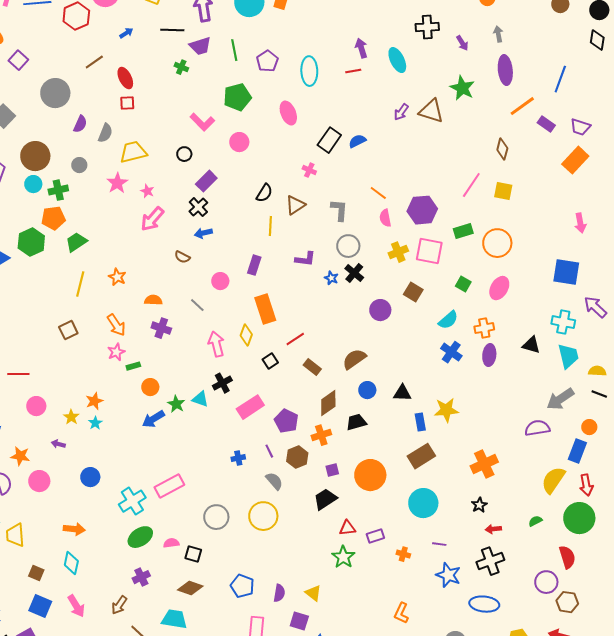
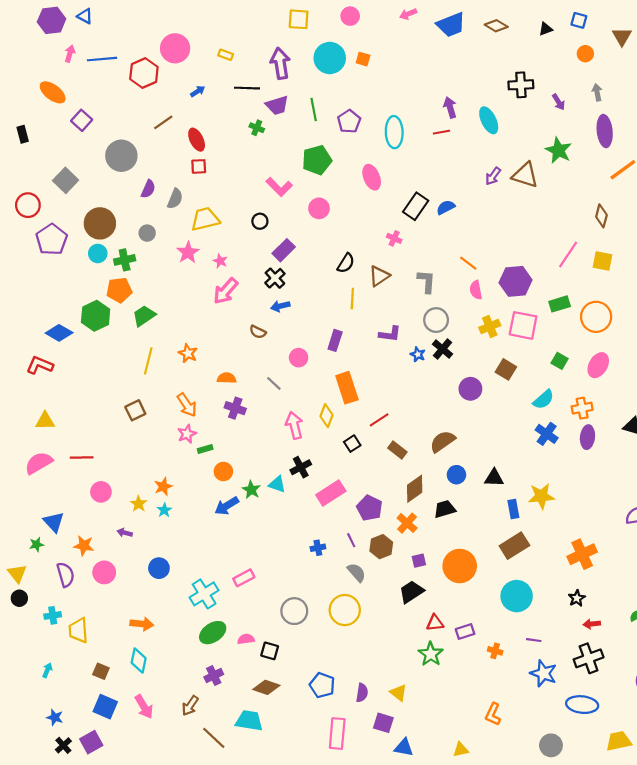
orange cross: (321, 435) -> (407, 523), turned -30
pink rectangle: (169, 486) -> (244, 578), size x0.7

